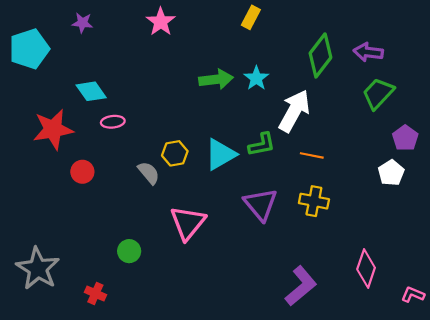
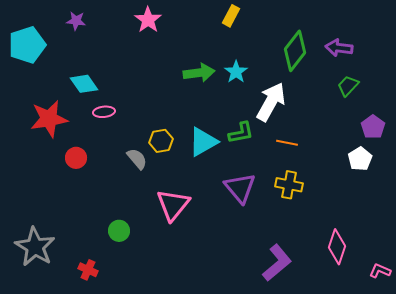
green trapezoid: (378, 93) -> (348, 86), size x0.7

